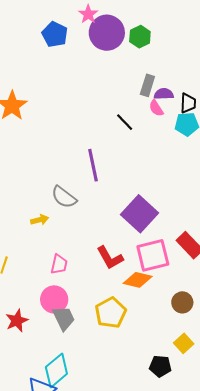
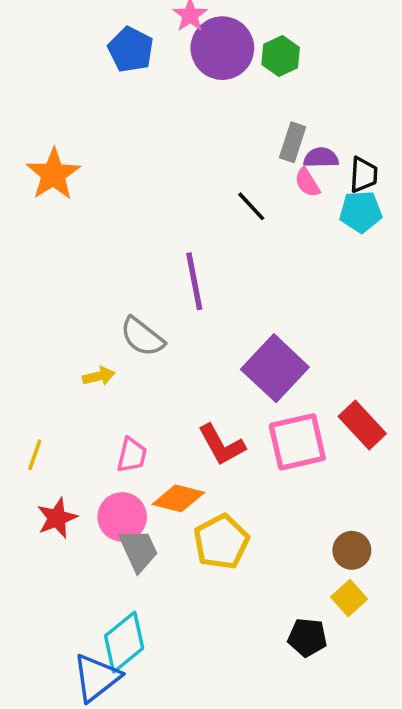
orange diamond: (138, 280) -> (178, 498), moved
brown circle: (182, 302) -> (352, 550), moved
red star: (17, 321) -> (57, 518), moved

